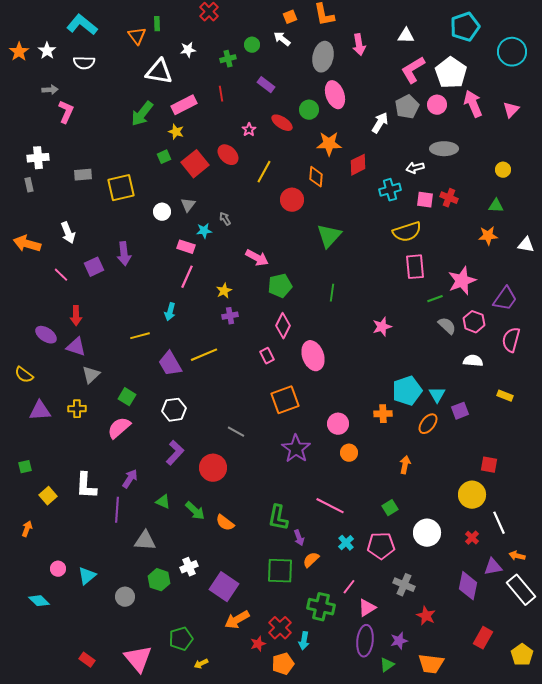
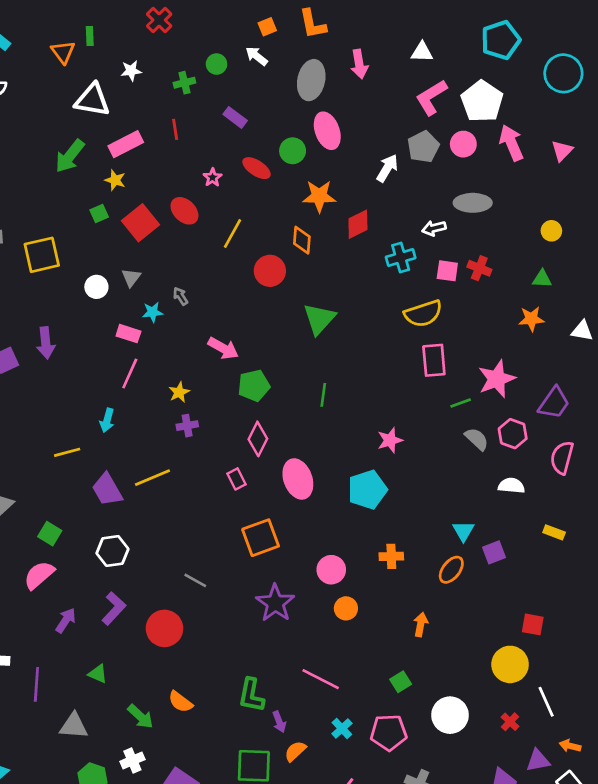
cyan pentagon: (407, 391) -> (367, 490), moved
purple arrow: (130, 479) -> (66, 620), moved
green arrow: (195, 511) -> (140, 716), moved

